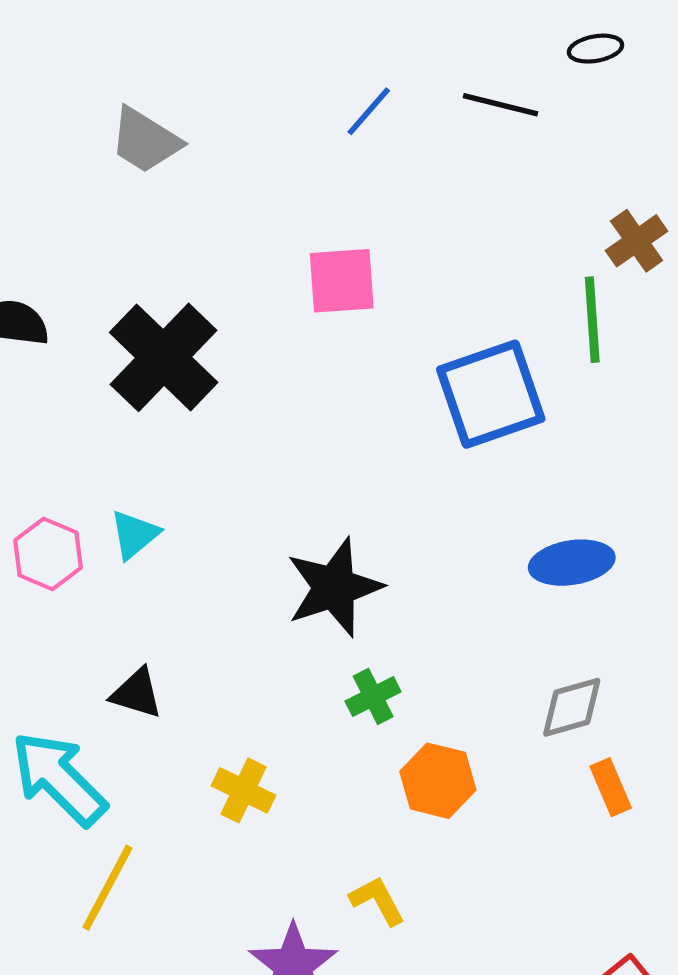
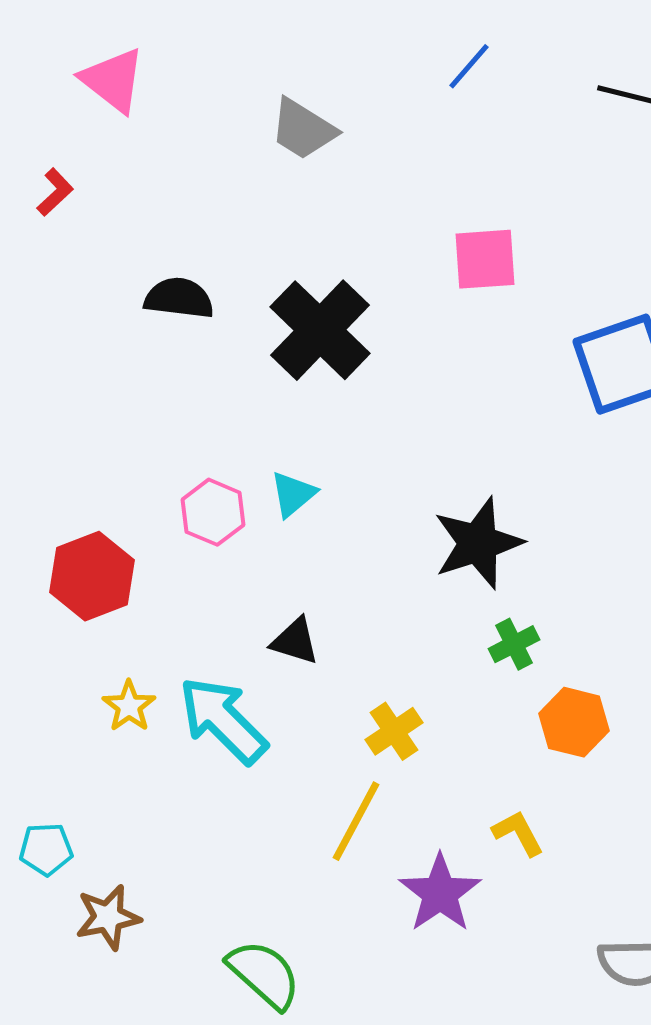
blue line: (369, 111) -> (469, 66), moved
yellow cross: (243, 790) -> (394, 731), turned 30
yellow line: (107, 888) -> (356, 821), moved

